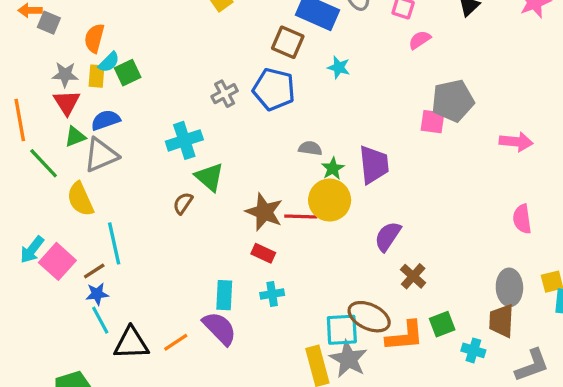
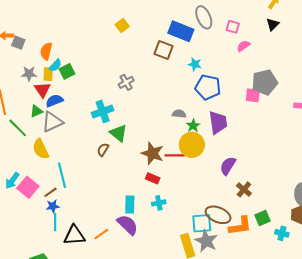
blue pentagon: (274, 89) -> (208, 87), moved
red triangle: (67, 102) -> (42, 90), moved
cyan line: (100, 320) -> (55, 222), turned 30

